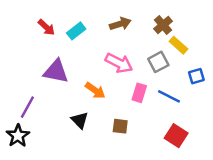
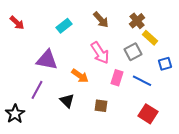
brown arrow: (120, 24) -> (101, 20), turned 66
red arrow: (46, 27) -> (17, 23), moved
pink arrow: (119, 63) -> (100, 53), turned 30
purple line: (27, 107) -> (37, 90), moved

